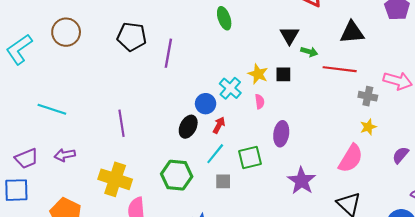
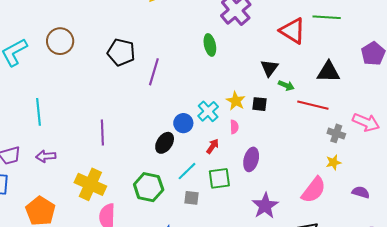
cyan line: (52, 109) -> (39, 112), turned 60
red arrow: (219, 125) -> (213, 146), moved
purple semicircle: (401, 155) -> (361, 192), turned 60

